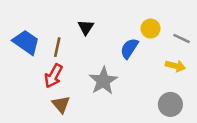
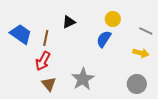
black triangle: (86, 27) -> (69, 22), turned 32
yellow circle: (151, 29) -> (113, 19), moved
gray star: (103, 81) -> (83, 79), moved

